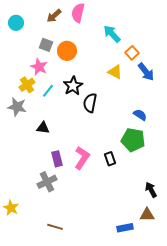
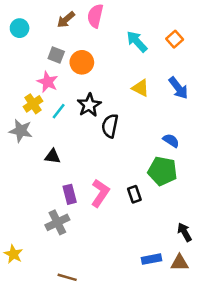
orange square: (132, 53) -> (175, 39), moved
blue rectangle: (125, 228) -> (151, 259), moved

